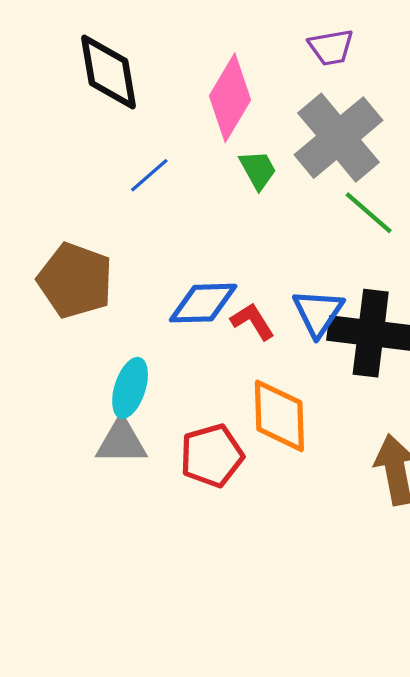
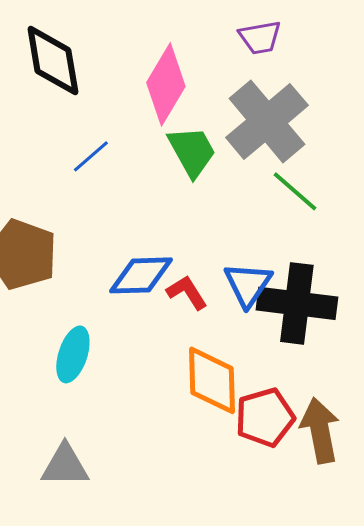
green trapezoid: (258, 170) -> (192, 151), size x1.4
gray triangle: (121, 442) -> (65, 465), moved
red pentagon: (212, 456) -> (265, 417), moved

